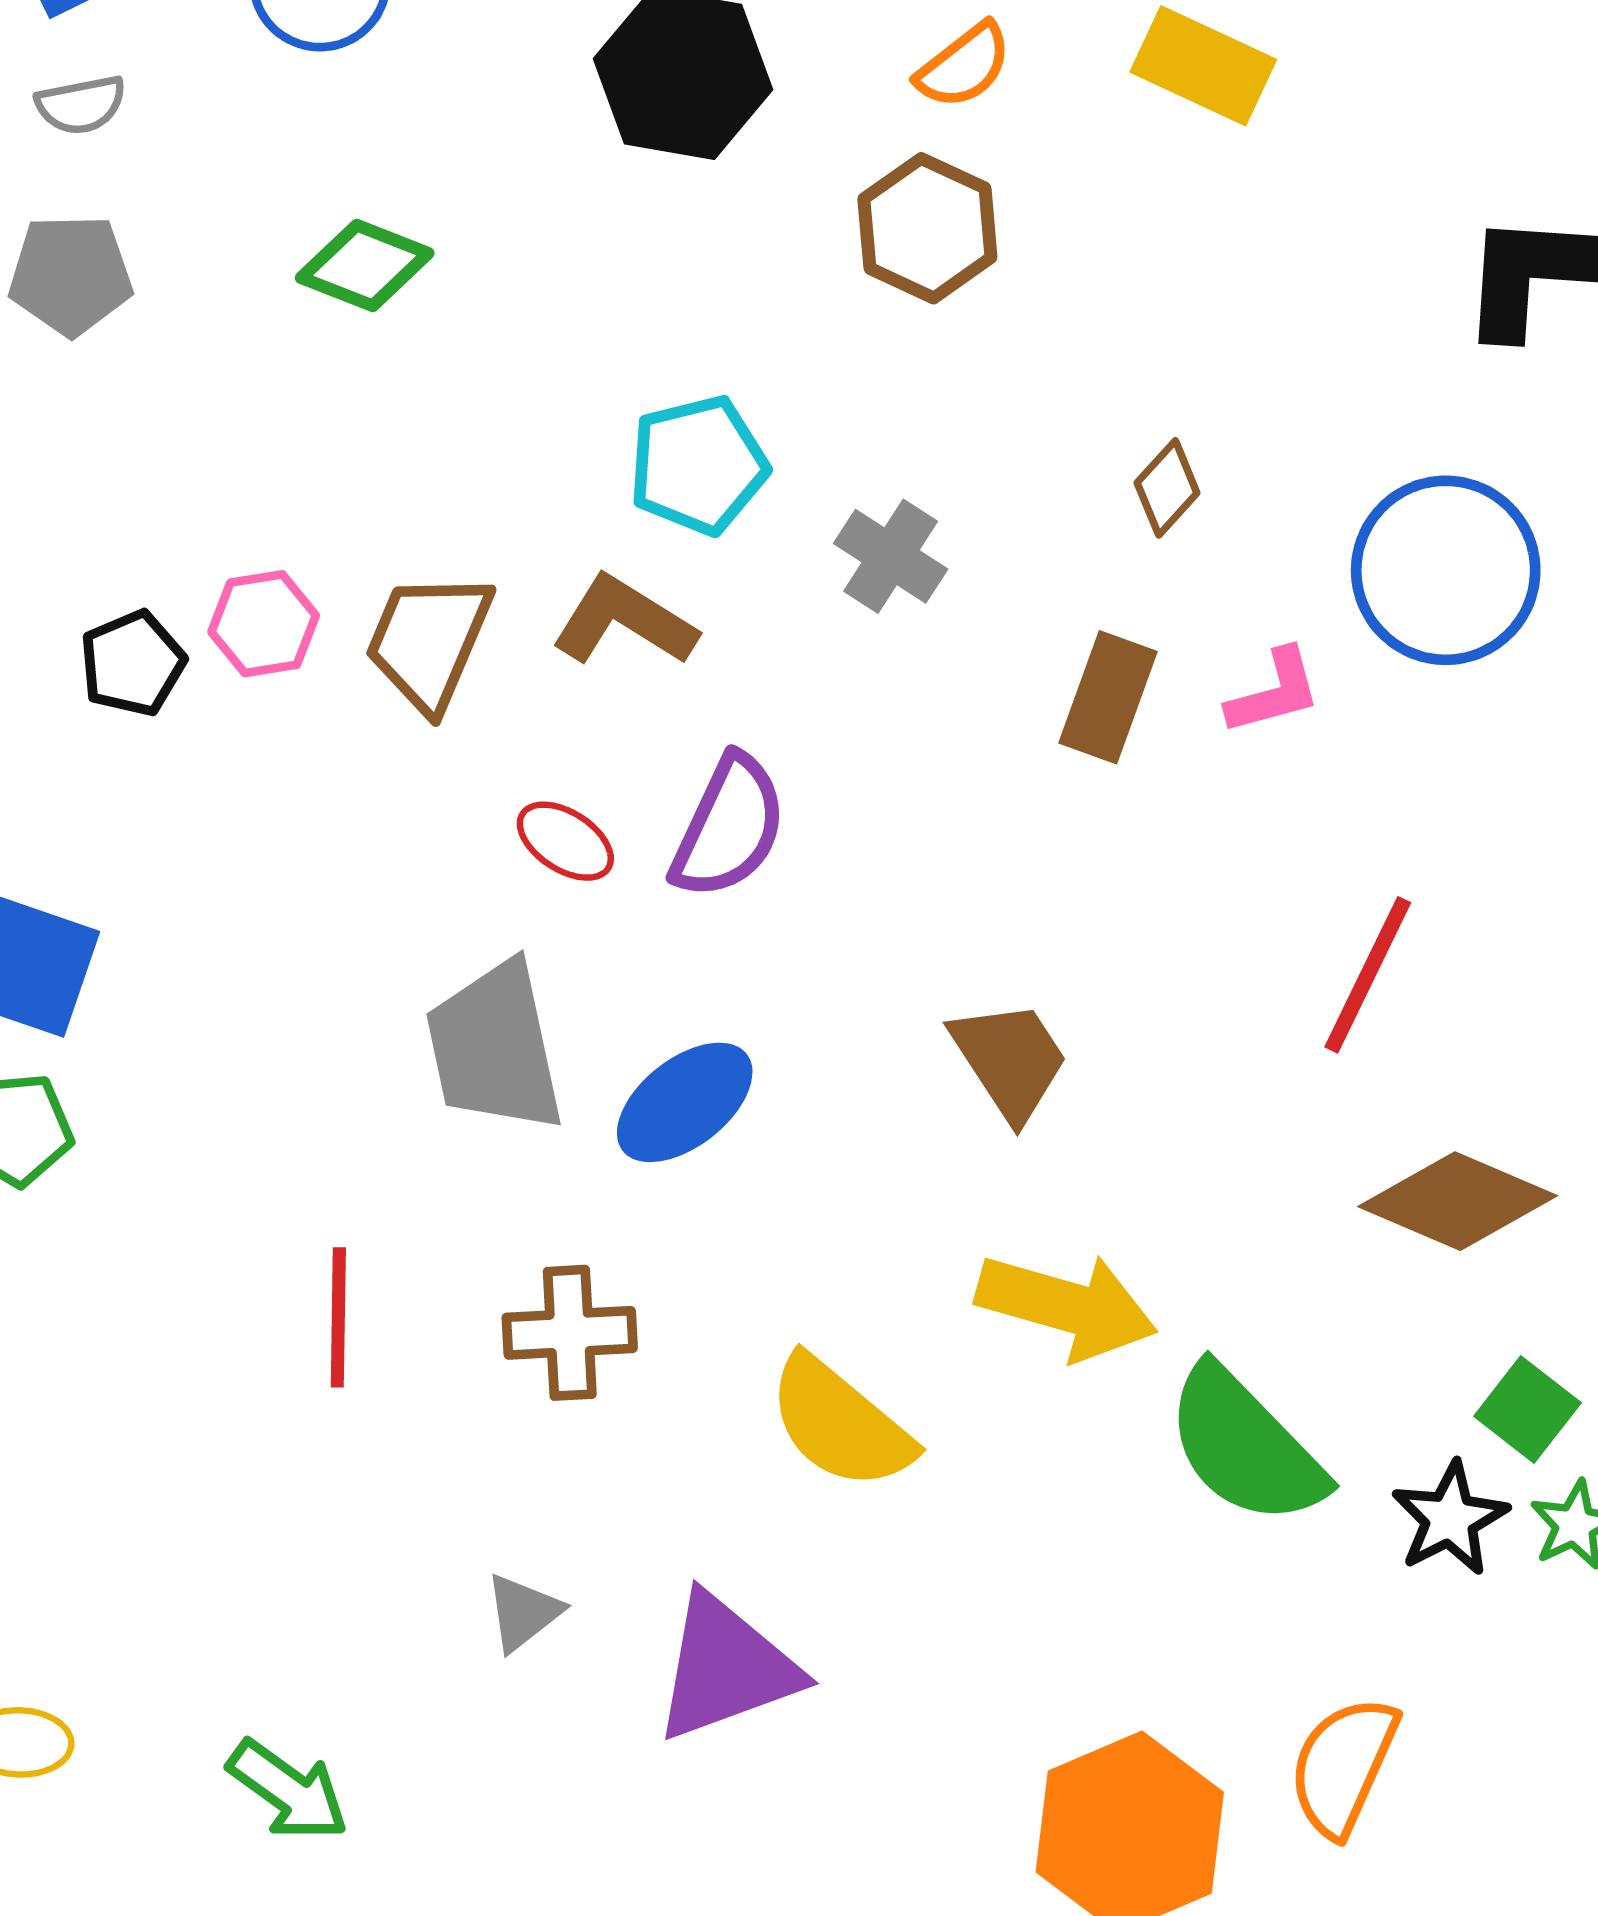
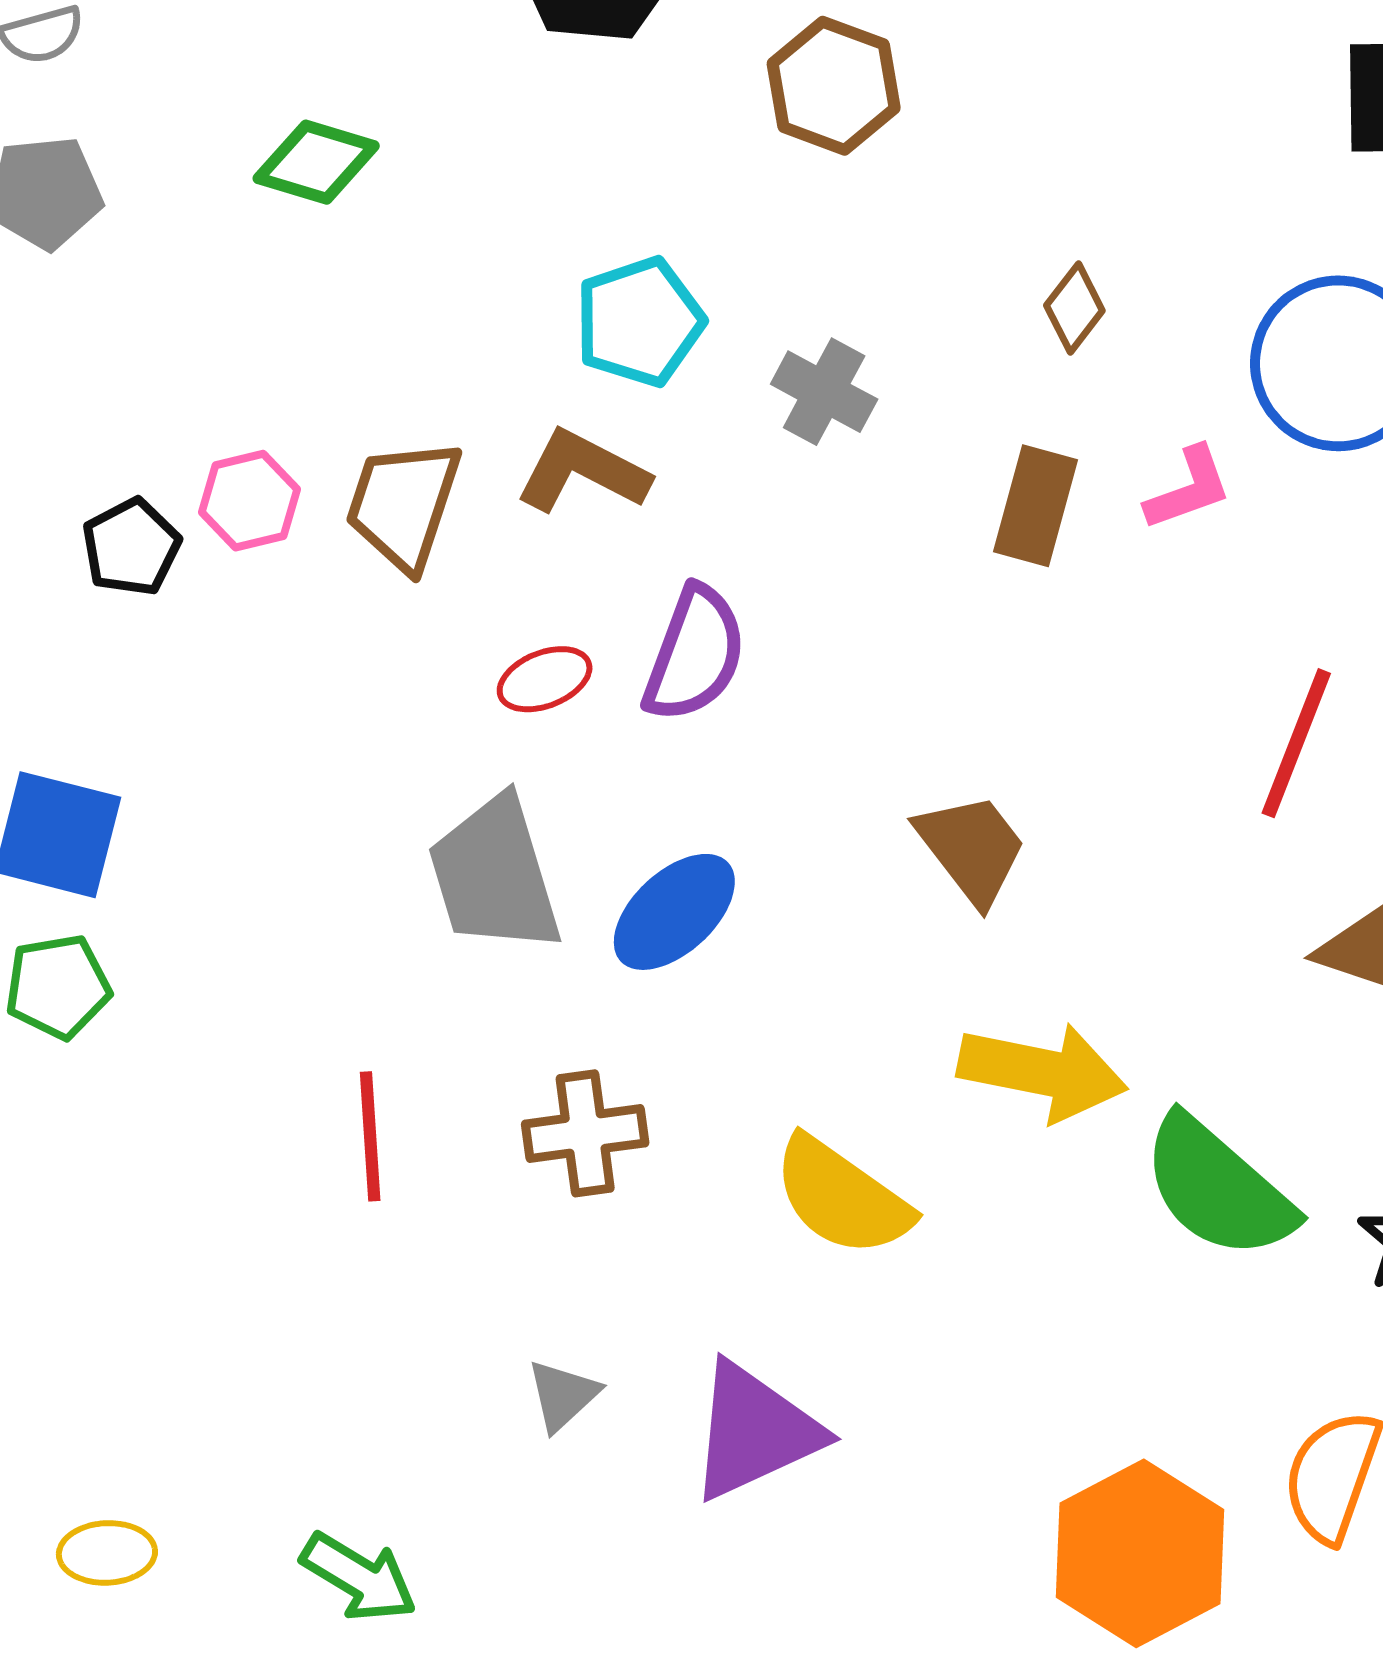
red ellipse: (565, 841) -> (545, 679), turned -50

